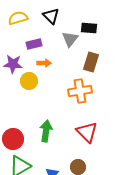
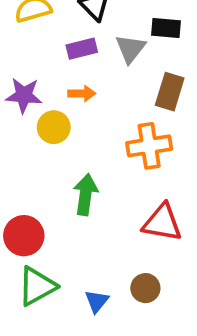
purple rectangle: (34, 44) -> (82, 49), moved
green arrow: (46, 131) -> (86, 195), moved
red triangle: (87, 132) -> (162, 223), turned -35

